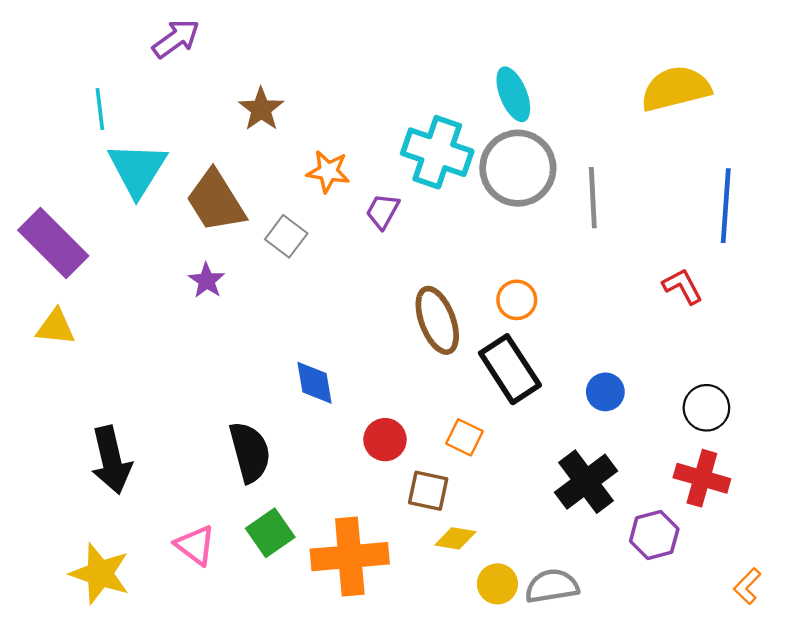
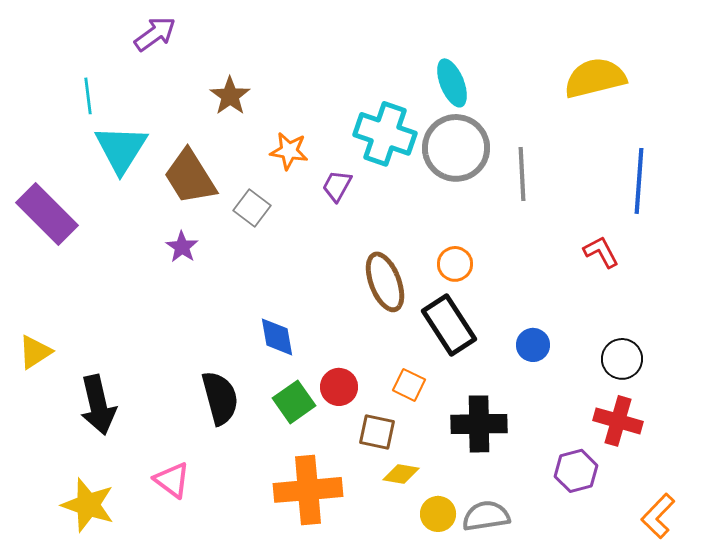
yellow triangle: (56, 327) -> (35, 352), moved, turned -39
black cross: (586, 482) -> (479, 424), moved, turned 36
green square: (270, 533) -> (294, 402), moved
orange L-shape: (747, 586) -> (658, 516), size x1.4

